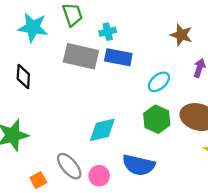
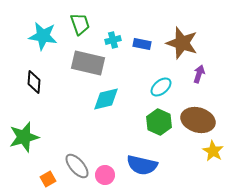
brown star: (181, 35) -> (182, 43), size x1.5
blue rectangle: (118, 57) -> (142, 44), moved, size x0.7
cyan diamond: (102, 130) -> (106, 99), moved

